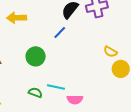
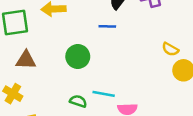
blue line: (60, 33) -> (107, 26), turned 48

